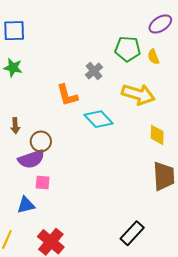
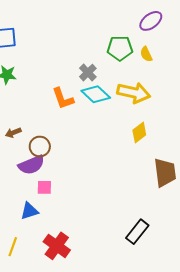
cyan diamond: (99, 119) -> (96, 94), moved
brown arrow: (15, 126) -> (13, 133), turned 77
yellow diamond: (157, 135) -> (139, 133), moved, turned 55

